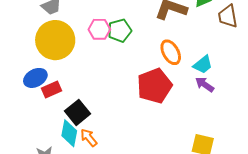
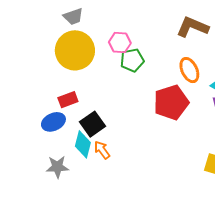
green pentagon: (120, 31) -> (132, 60), moved
blue ellipse: (35, 78) -> (53, 122), moved

